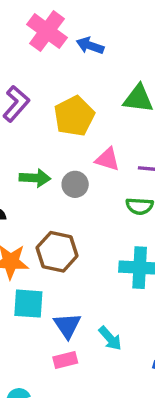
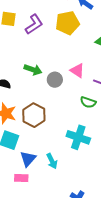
yellow pentagon: (74, 116) -> (68, 23), moved
cyan arrow: (110, 338) -> (52, 161), moved

